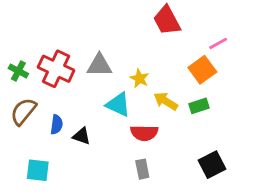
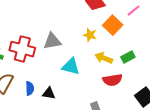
orange square: (202, 70) -> (113, 25), moved
yellow star: (140, 78) -> (90, 35), moved
red semicircle: (144, 133) -> (112, 80), moved

